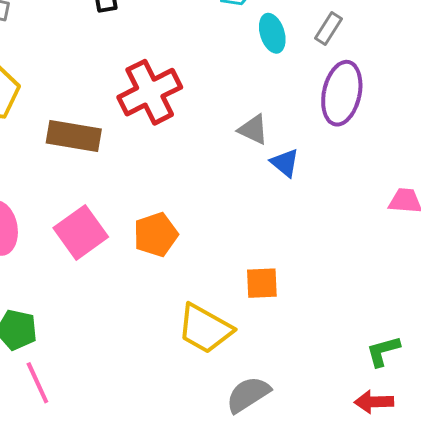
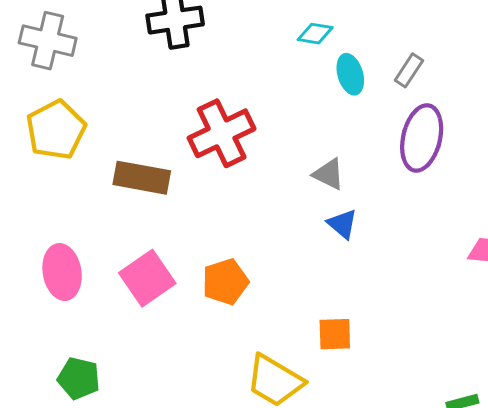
blue triangle: (285, 163) -> (342, 224), moved

